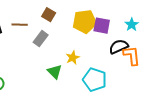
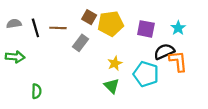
yellow pentagon: (85, 22) -> (111, 24), moved
green triangle: (55, 72) -> (112, 86), moved
cyan pentagon: (95, 80) -> (146, 74), moved

